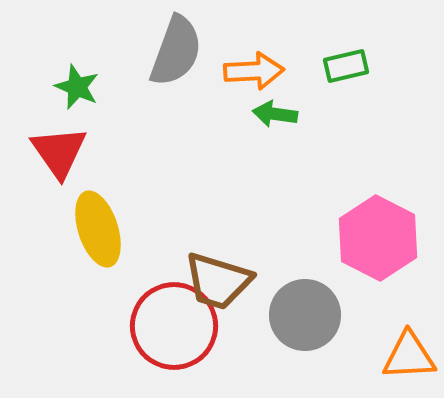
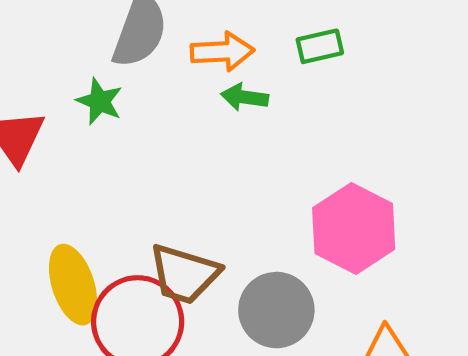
green star: (77, 87) -> (99, 101), moved
yellow ellipse: (98, 229) -> (73, 285), moved

